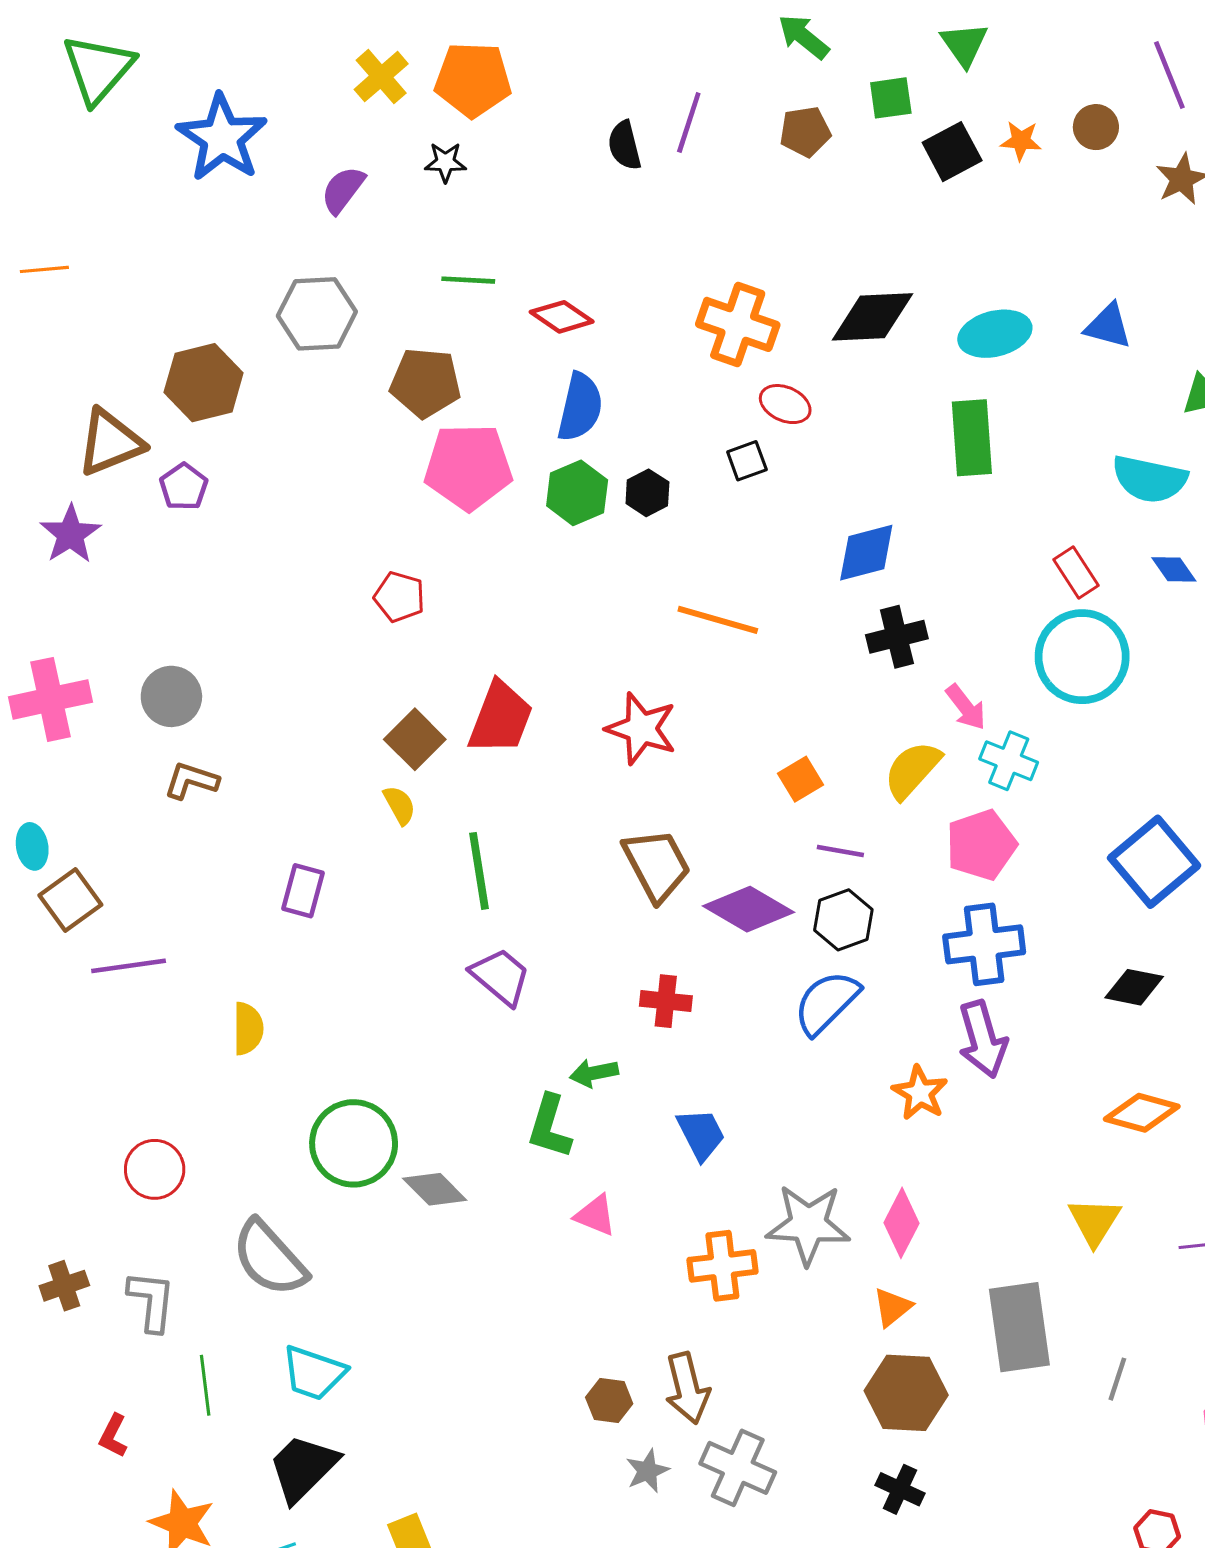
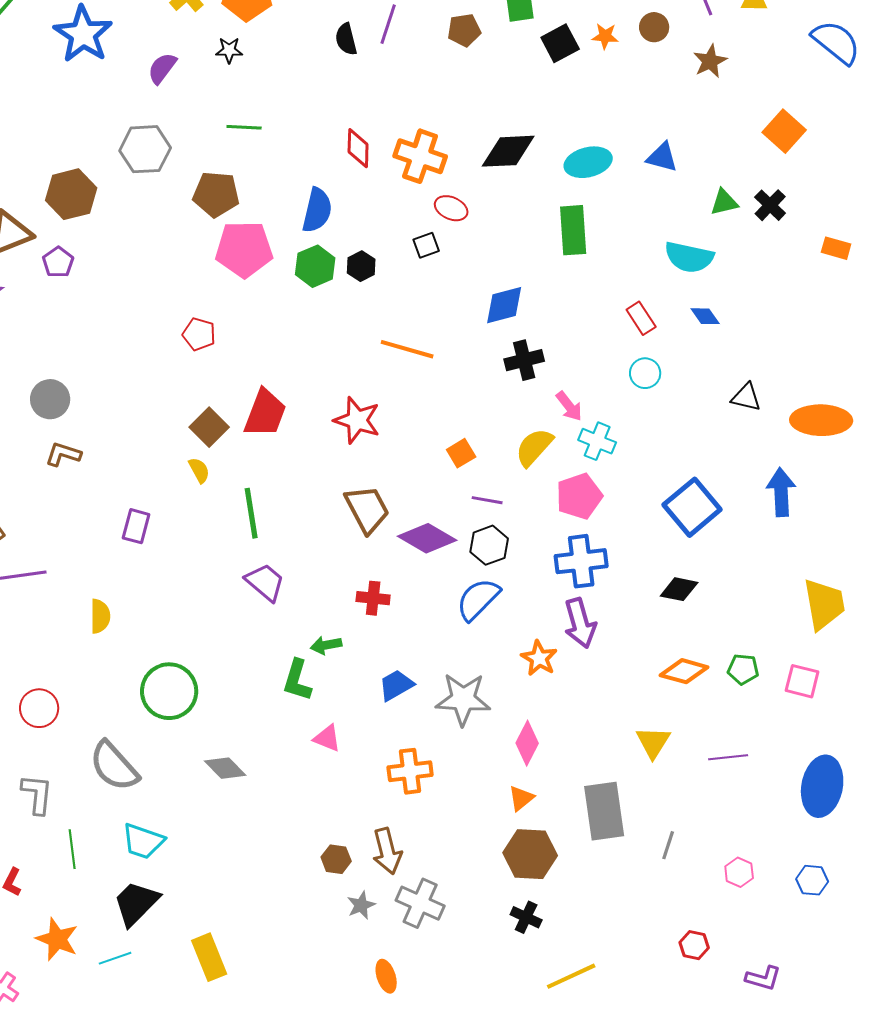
red diamond: (562, 317) -> (358, 148), moved, turned 57
cyan circle: (1082, 657) -> (645, 373), size x0.5
blue trapezoid: (701, 1134) -> (396, 685), turned -93
gray diamond: (435, 1189) -> (225, 768), moved
gray star: (808, 1224) -> (463, 699), moved

